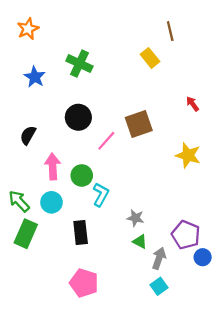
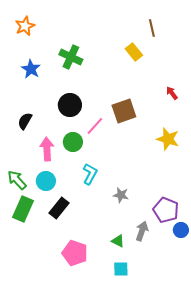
green circle: (82, 175) -> (73, 142), moved
black rectangle: (81, 233) -> (59, 208), moved, turned 45
green triangle: (140, 242) -> (118, 241), moved
cyan square: (159, 286) -> (121, 269), moved, turned 35

